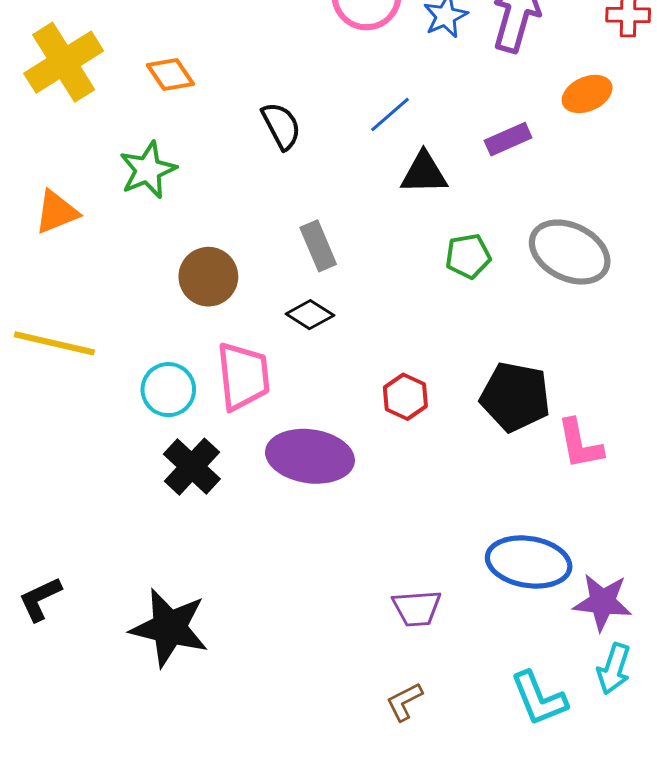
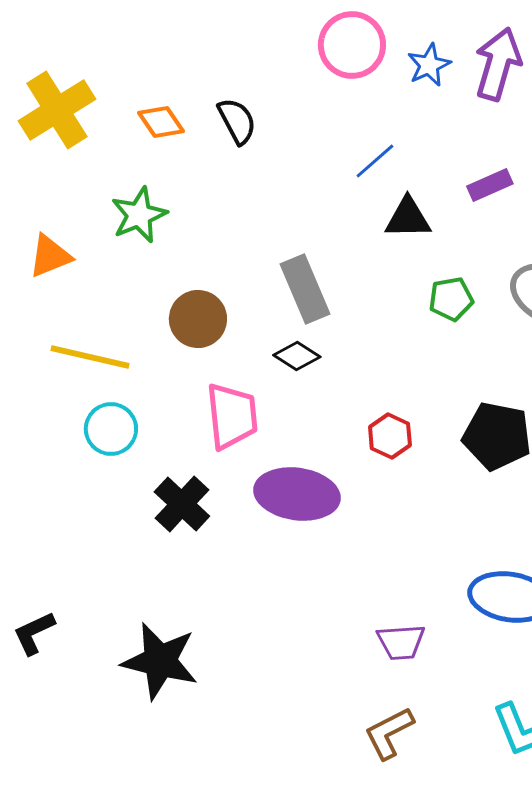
black semicircle: (281, 126) -> (237, 121), moved
gray rectangle: (318, 246) -> (305, 289), size x1.4
yellow line: (54, 343) -> (90, 357), moved
cyan circle: (168, 390) -> (111, 429), moved
brown L-shape: (404, 702) -> (389, 733), size x1.4

